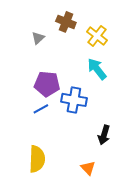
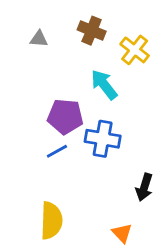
gray triangle: (38, 38) -> (39, 39), moved, turned 48
cyan arrow: (97, 69) -> (104, 85), moved

